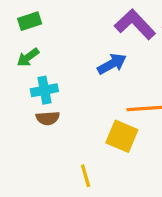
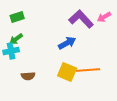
cyan cross: (44, 90) -> (11, 51), moved
yellow square: (122, 136) -> (67, 72), moved

